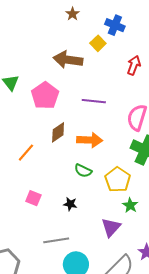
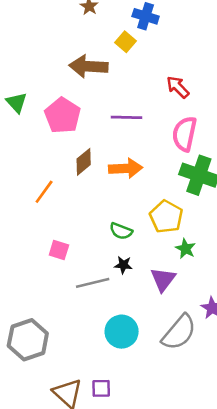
red arrow: (134, 65) -> (178, 87), moved, turned -60
green semicircle: (83, 171) -> (121, 231), moved
black star: (70, 204) -> (123, 265), moved
gray line: (56, 240) -> (93, 283), moved

